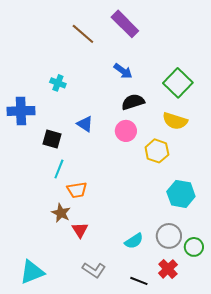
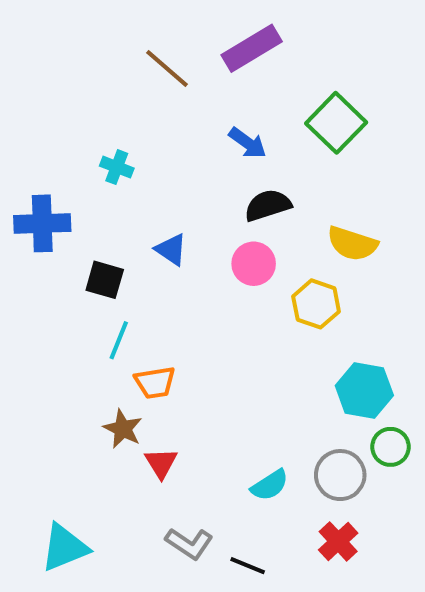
purple rectangle: (125, 24) -> (252, 48), turned -76
green square: (178, 83) -> (336, 123), moved
green circle: (194, 247) -> (391, 447), moved
black line: (139, 281) -> (248, 566), moved

